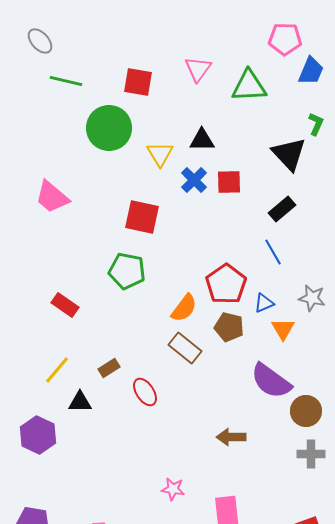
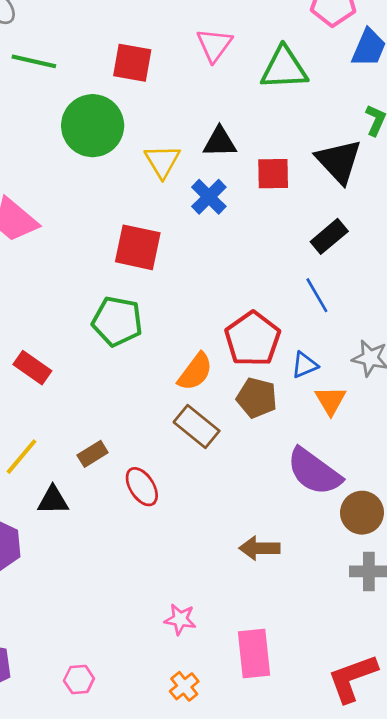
red square: (229, 182) -> (273, 174), moved

